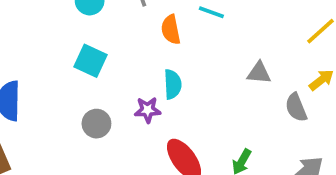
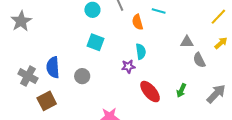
gray semicircle: (296, 107) -> (199, 60), moved
gray circle: (96, 124) -> (82, 76), moved

